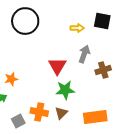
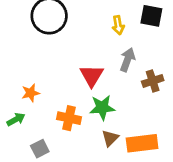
yellow arrow: (77, 28) -> (118, 25), turned 80
orange cross: (39, 112) -> (69, 118), moved
brown triangle: (61, 113) -> (110, 138), moved

